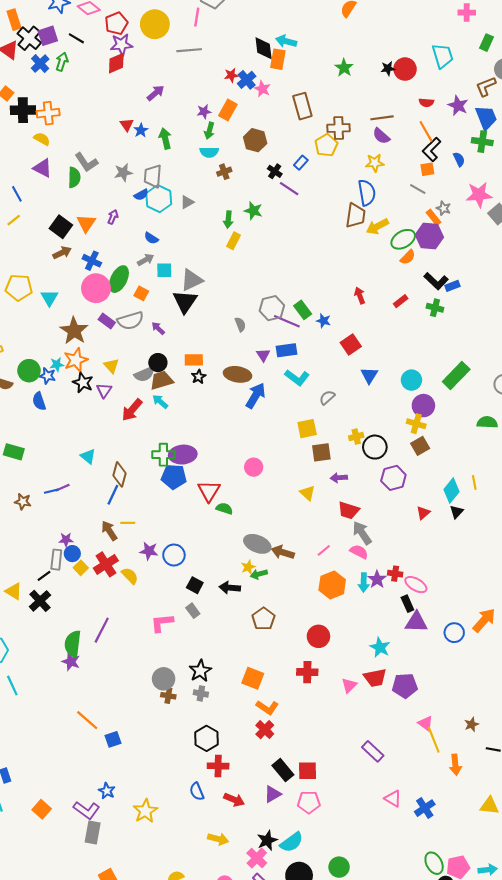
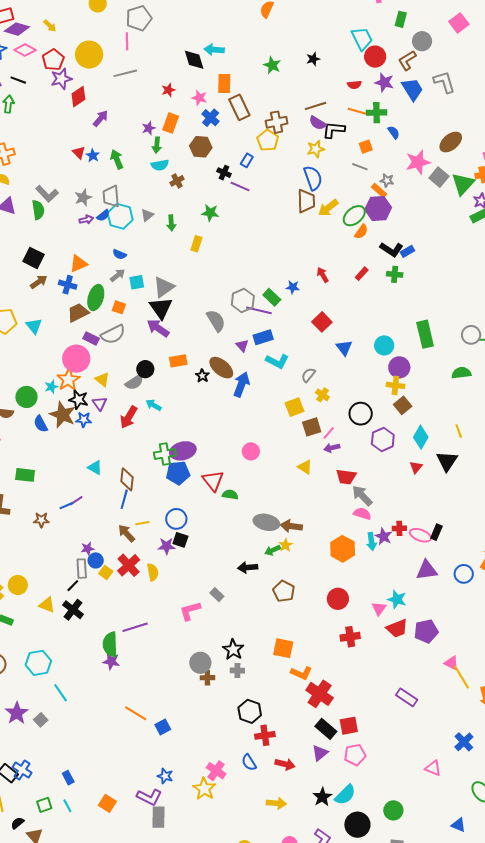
orange rectangle: (278, 59) -> (224, 84), moved
red diamond: (116, 63) -> (78, 97), moved
red circle: (405, 69) -> (375, 57), moved
blue cross: (247, 80) -> (211, 118), moved
orange line: (426, 131) -> (358, 112), turned -35
green cross: (482, 142) -> (377, 113), moved
black L-shape: (432, 149) -> (334, 130), moved, turned 60
purple arrow: (113, 217) -> (86, 220), moved, turned 64
green arrow: (228, 220) -> (171, 223), moved
orange triangle: (86, 223) -> (79, 264), moved, turned 42
pink circle: (96, 288) -> (76, 359), moved
blue star: (323, 321) -> (293, 287), moved
gray semicircle: (240, 324) -> (216, 321), size x1.6
purple arrow: (158, 328) -> (158, 328), moved, size x1.6
brown star: (74, 331) -> (63, 415), moved
brown ellipse: (238, 374) -> (221, 368), turned 40
green rectangle: (456, 375) -> (425, 334), turned -48
blue star: (47, 376) -> (84, 420), moved
black star: (199, 377) -> (202, 376), moved
brown trapezoid: (162, 380) -> (78, 313), moved
yellow cross: (356, 437) -> (322, 395), moved, turned -32
cyan diamond: (451, 491) -> (421, 437), moved
black triangle: (457, 512) -> (447, 461), size x1.6
pink line: (324, 550) -> (329, 433), moved
blue circle: (174, 555) -> (176, 519), moved
yellow star: (248, 567) -> (286, 545), moved
yellow semicircle: (130, 576) -> (153, 572), turned 42
black square: (195, 585) -> (180, 540), moved
black rectangle: (407, 604) -> (436, 532), moved, turned 56
purple line: (102, 630) -> (135, 627), turned 55
red cross: (307, 672) -> (350, 637), moved
pink triangle: (349, 685) -> (379, 609), moved
red cross: (265, 730) -> (320, 694), moved, size x1.5
pink triangle: (393, 799) -> (433, 768), moved
pink cross: (257, 858) -> (216, 771), moved

